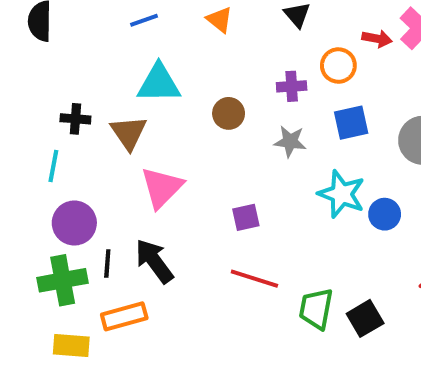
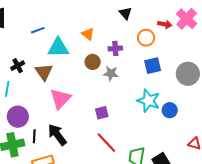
blue line: (144, 20) -> (38, 30), moved
orange triangle: (220, 20) -> (88, 34), moved
purple cross: (292, 86) -> (115, 48), moved
black cross: (75, 119) -> (18, 66), turned -32
gray star: (290, 141) -> (111, 74), moved
red line: (254, 279) -> (106, 143), turned 30

